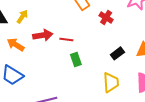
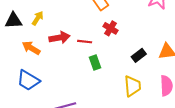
red cross: (106, 18) -> (111, 28), moved

